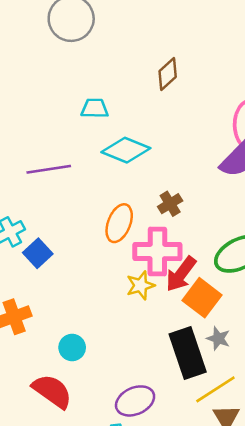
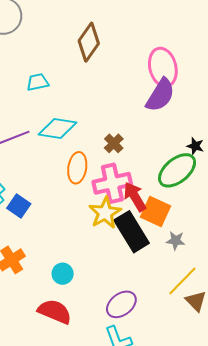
brown diamond: (168, 74) -> (89, 42), size x1.4
cyan diamond: (126, 150) -> (58, 129), moved
red arrow: (181, 274) -> (135, 197), turned 124
yellow star: (140, 285) -> (105, 213), size x1.4
black rectangle: (188, 353) -> (132, 232), moved

